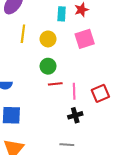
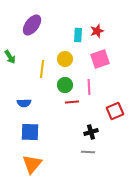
yellow line: (23, 34) -> (42, 69), moved
pink line: (74, 91) -> (89, 87), moved
gray line: (67, 145) -> (88, 152), moved

